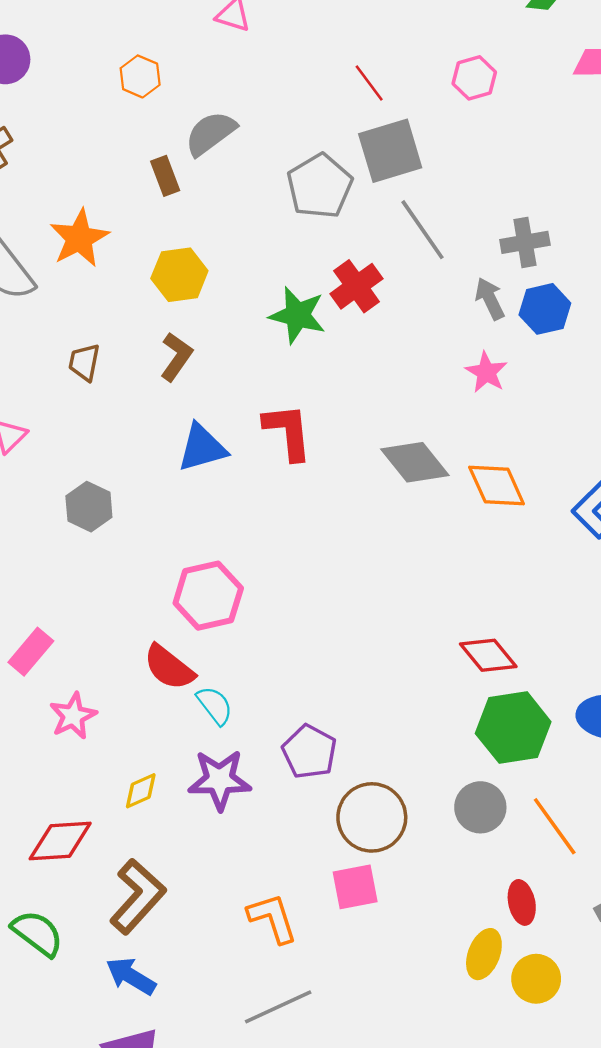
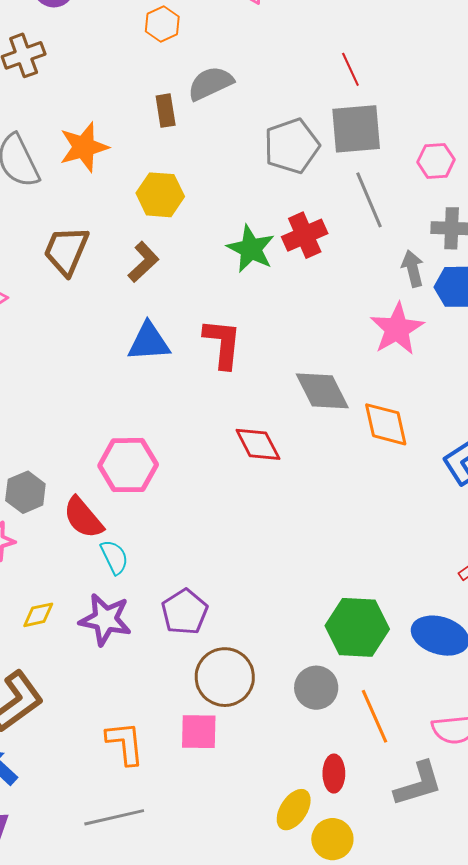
pink hexagon: (474, 78) -> (436, 161), moved
brown trapezoid: (84, 362) -> (66, 251), size x1.6
pink star: (486, 372) -> (397, 329), size x1.5
gray hexagon: (89, 507) -> (25, 492), moved
red diamond: (488, 655) -> (258, 444), moved

